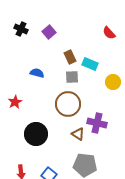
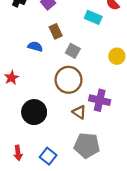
brown rectangle: (70, 57) -> (56, 31), moved
cyan rectangle: (90, 64) -> (93, 17), moved
gray square: (72, 77) -> (73, 51), turned 32

